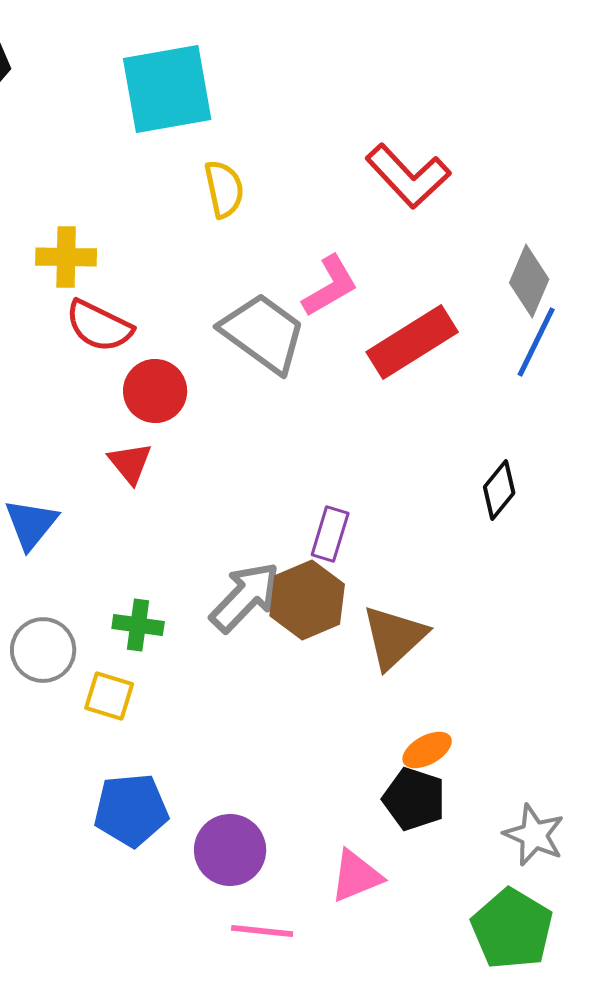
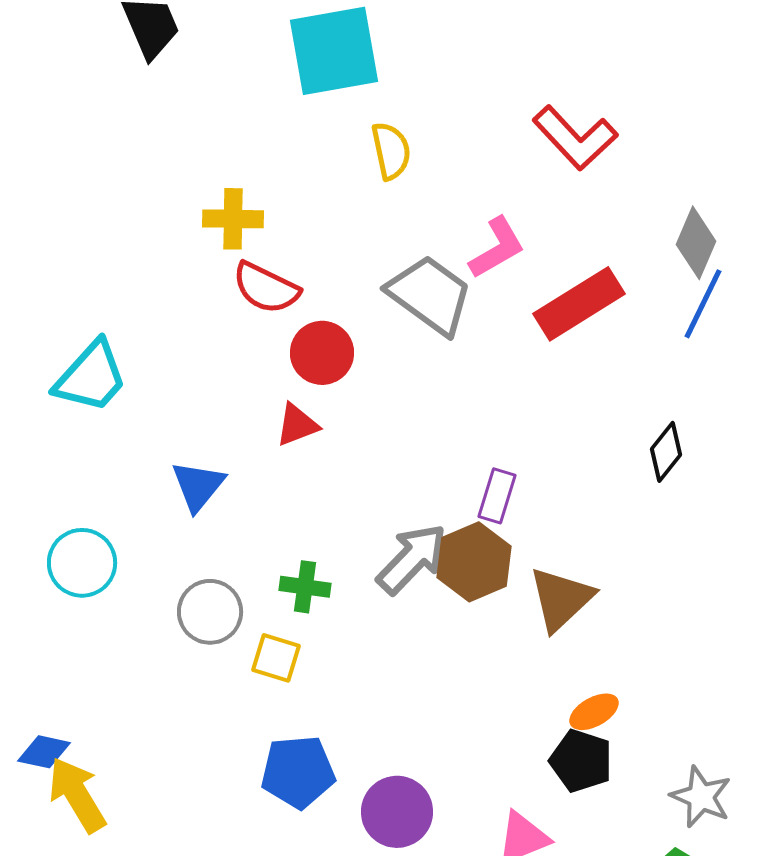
red triangle: (130, 463) -> (297, 425), turned 48

